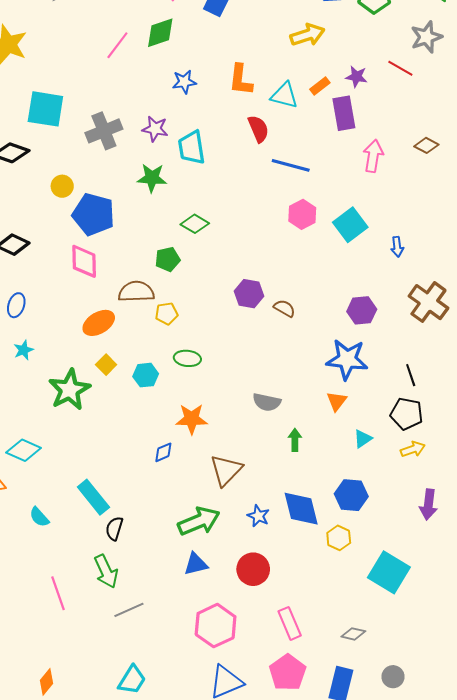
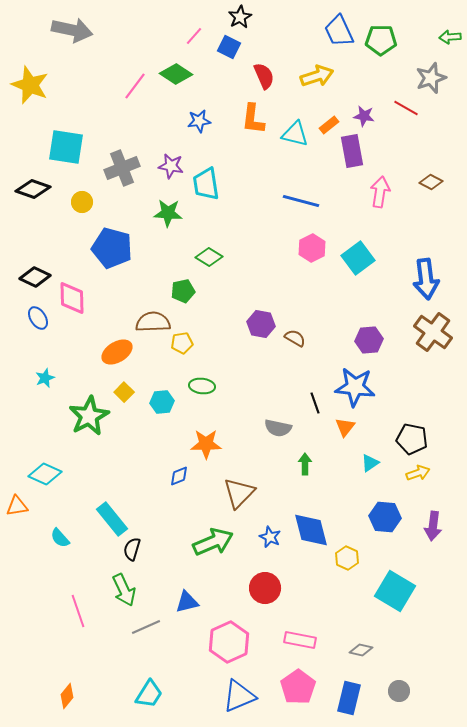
green diamond: (160, 33) -> (176, 74), turned 52
red semicircle: (258, 129) -> (264, 76), moved
yellow circle: (62, 186) -> (82, 202), moved
blue arrow: (397, 247) -> (426, 279), moved, size x2.0
pink diamond: (84, 261) -> (72, 298), moved
blue ellipse: (16, 305) -> (38, 318), moved, turned -50
black line: (411, 375) -> (315, 403), moved
blue hexagon: (351, 495) -> (385, 517), moved
blue triangle: (196, 564) -> (187, 602), moved
pink rectangle: (290, 623) -> (300, 640), turned -56

